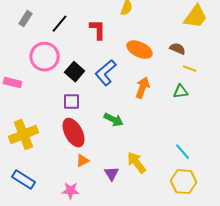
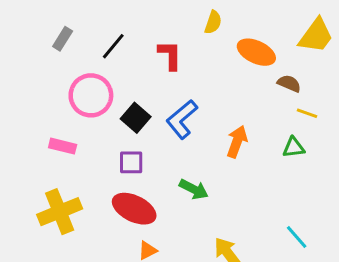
orange ellipse: (140, 50) -> (256, 52), moved
pink rectangle: (13, 83) -> (63, 146), moved
red ellipse: (74, 133) -> (134, 209), turned -36

